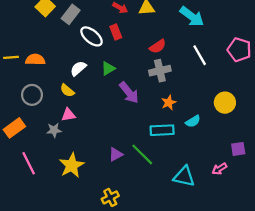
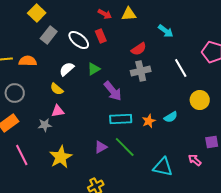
gray rectangle: (71, 14) -> (49, 35), moved
cyan arrow: (192, 17) -> (166, 31), moved, size x0.7
white line: (200, 55) -> (181, 68), moved
gray circle: (32, 95) -> (15, 93), moved
orange star: (169, 103) -> (149, 121), moved
cyan rectangle: (162, 130) -> (121, 119), moved
pink arrow: (219, 169) -> (195, 160), turned 72

